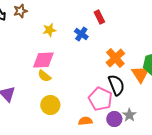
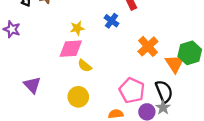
yellow star: (49, 30) -> (77, 28), moved
yellow semicircle: (44, 76) -> (85, 66), moved
black semicircle: (116, 85) -> (164, 91), moved

